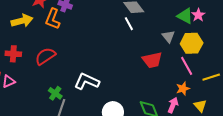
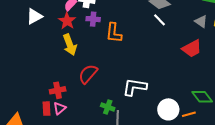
orange L-shape: (53, 19) -> (114, 33), moved
yellow arrow: (22, 21) -> (70, 45), moved, turned 100
red cross: (13, 54) -> (58, 90), moved

